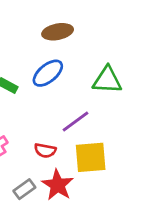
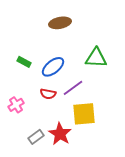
blue ellipse: (48, 73) -> (53, 67), moved
red semicircle: (45, 150) -> (48, 94), moved

